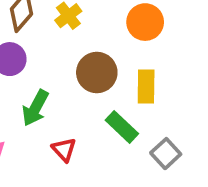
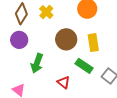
red triangle: (64, 150) -> (64, 82), moved

